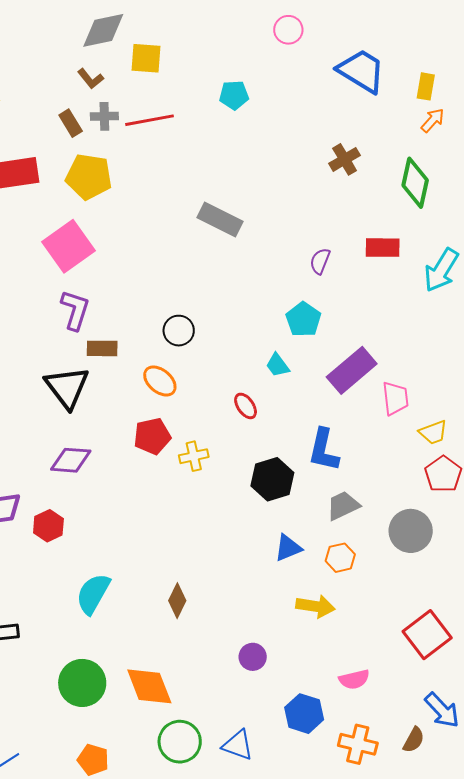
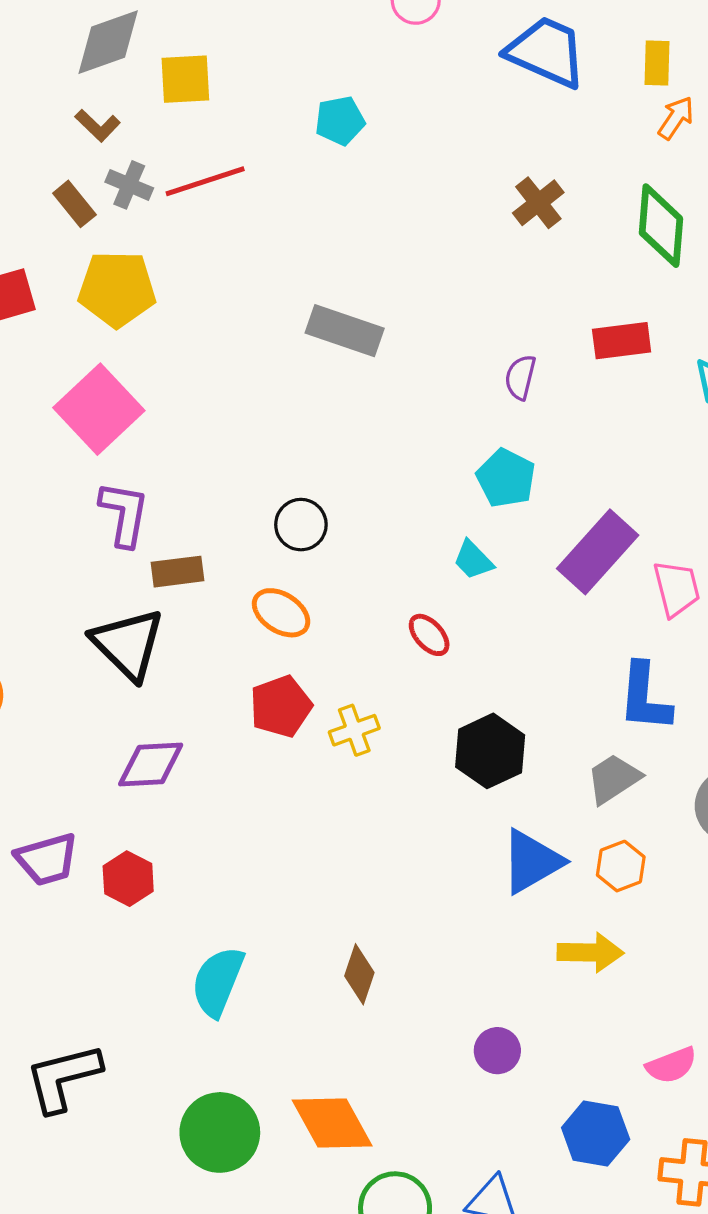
gray cross: (104, 116) -> (129, 185), turned 32
blue L-shape: (324, 450) -> (645, 697), moved
blue triangle: (288, 548) -> (532, 862), size x1.4

